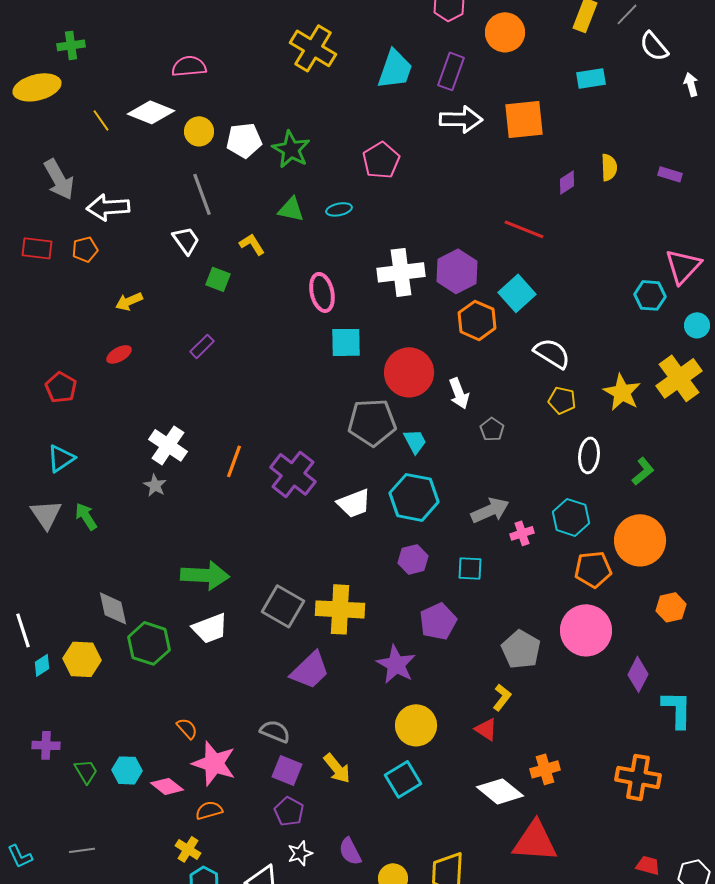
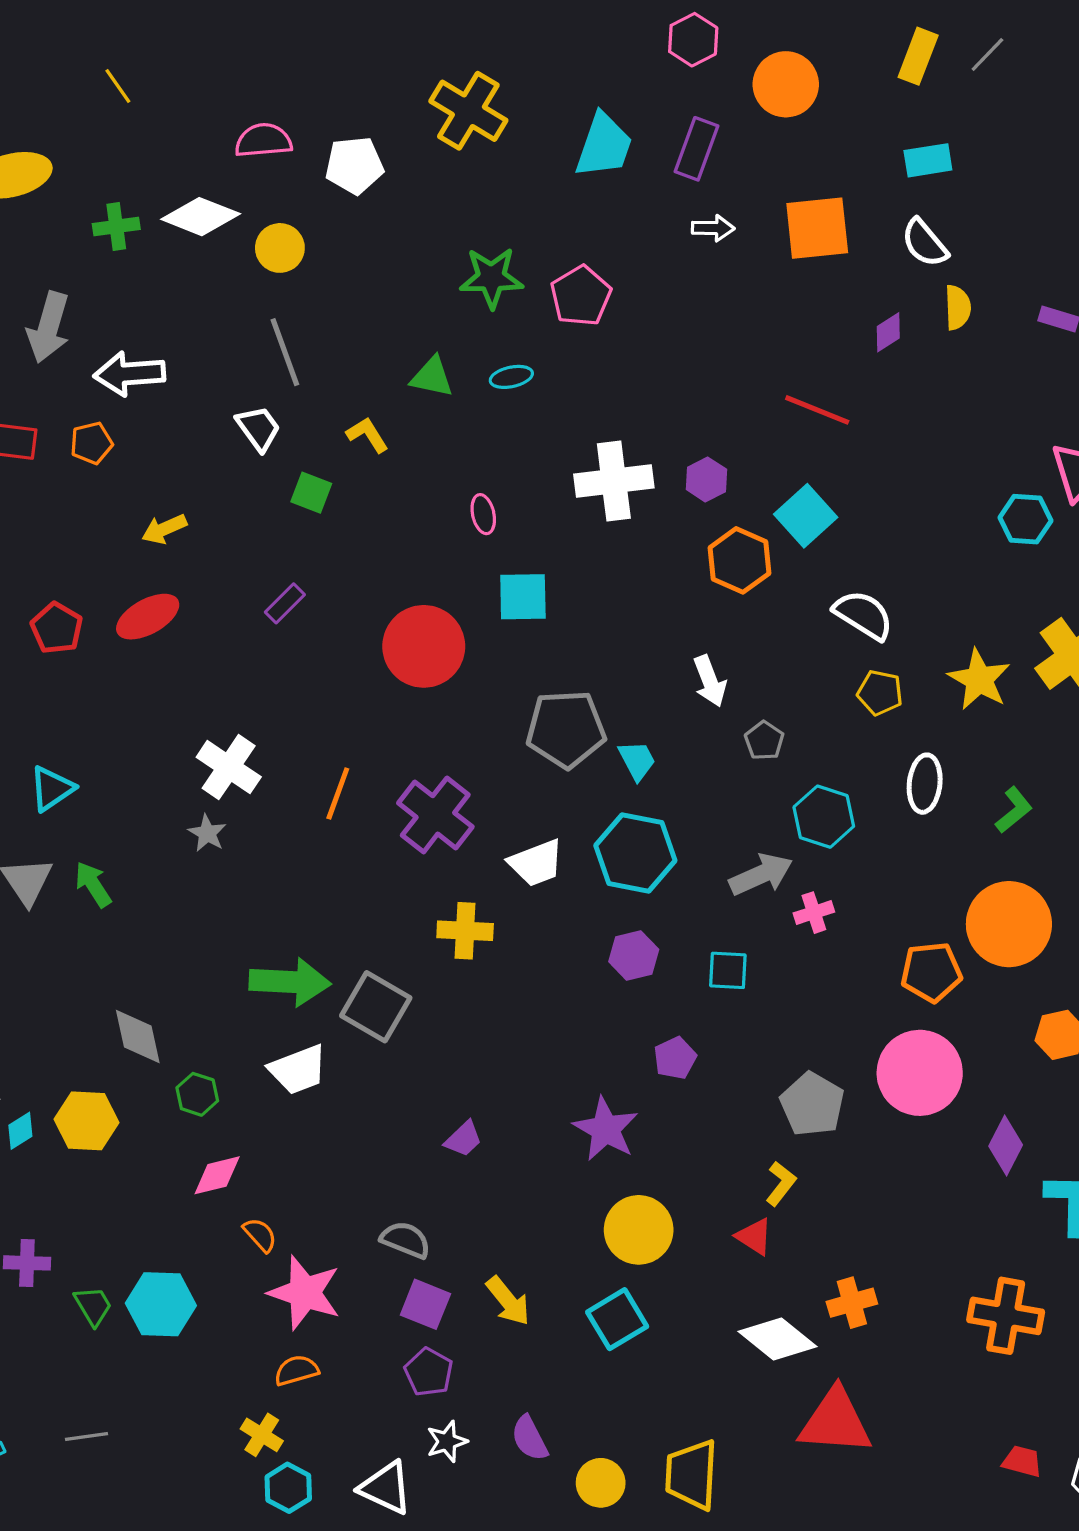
green cross: (71, 45) -> (116, 226), moved
white semicircle: (654, 46) -> (925, 243), moved
white arrow: (461, 119) -> (713, 228), size x0.6
yellow line: (101, 120) -> (118, 86), moved
white pentagon: (244, 140) -> (354, 165), moved
green star: (291, 149) -> (492, 278), moved, turned -30
gray arrow: (59, 179) -> (48, 327), turned 45
purple hexagon: (457, 271) -> (706, 479), size x0.6
pink ellipse: (322, 292) -> (483, 514), size x0.6
red ellipse: (119, 354) -> (148, 617), size x1.5
red circle: (409, 372) -> (424, 646), moved
red pentagon: (61, 387) -> (57, 628), moved
cyan hexagon: (571, 517) -> (824, 817), moved
gray square: (283, 606) -> (376, 1007), moved
yellow cross: (340, 609) -> (465, 931), moved, size x0.7
purple pentagon: (438, 621) -> (675, 1058), size x0.7
green hexagon: (149, 643) -> (197, 1094), size x0.6
purple trapezoid: (310, 670) -> (463, 1139), size x0.6
cyan hexagon: (127, 770) -> (161, 1304), size x1.4
pink diamond: (167, 786) -> (217, 1175), moved, turned -52

